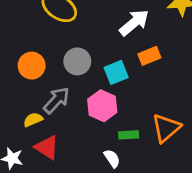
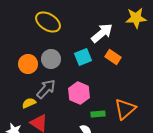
orange rectangle: (149, 56) -> (113, 57), turned 56
gray circle: (77, 61) -> (51, 59), moved
cyan square: (116, 72) -> (83, 57), moved

